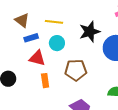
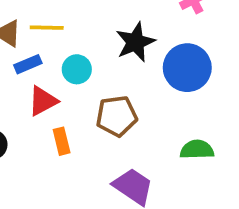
yellow line: (54, 22) -> (47, 28), moved
red triangle: (37, 58) -> (43, 101), turned -36

